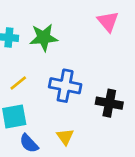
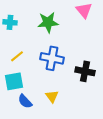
green star: (44, 38) -> (48, 22), moved

